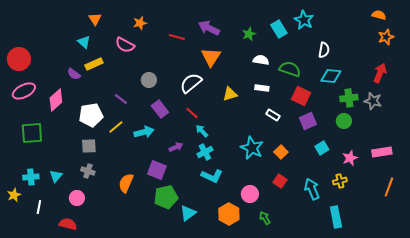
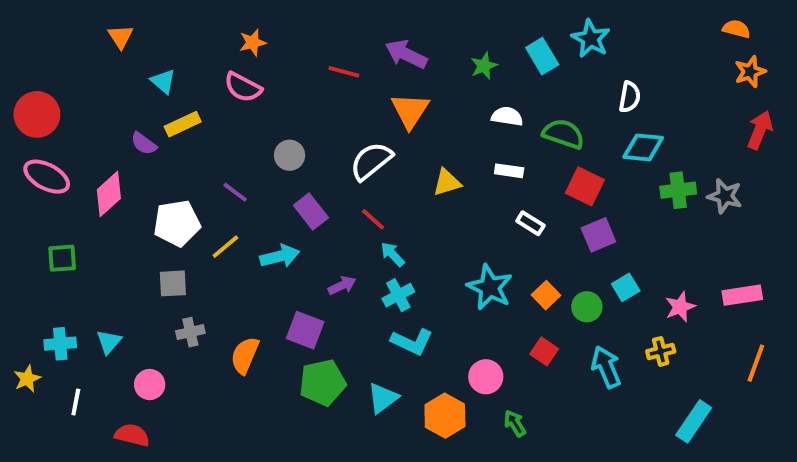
orange triangle: (95, 19) -> (120, 37), moved
orange star: (140, 23) -> (253, 43), moved
red arrow: (380, 73) -> (760, 130), moved
pink ellipse: (24, 91) -> (47, 177), turned 55
green circle: (344, 121) -> (587, 307), moved
green square: (32, 133) -> (62, 258), size x0.7
gray cross: (88, 171) -> (190, 332), moved, turned -32
cyan triangle: (188, 213) -> (383, 398), moved
cyan rectangle: (336, 217) -> (694, 421), moved, turned 45

